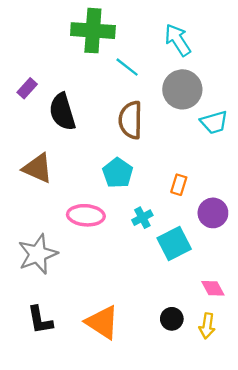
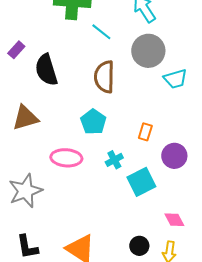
brown triangle: (38, 168) -> (25, 118), turned -40

